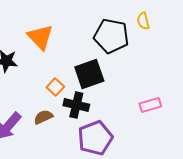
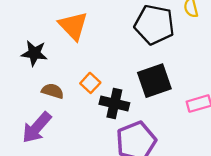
black square: (89, 74) -> (154, 81), moved
brown semicircle: (43, 117) -> (53, 91), moved, turned 42

